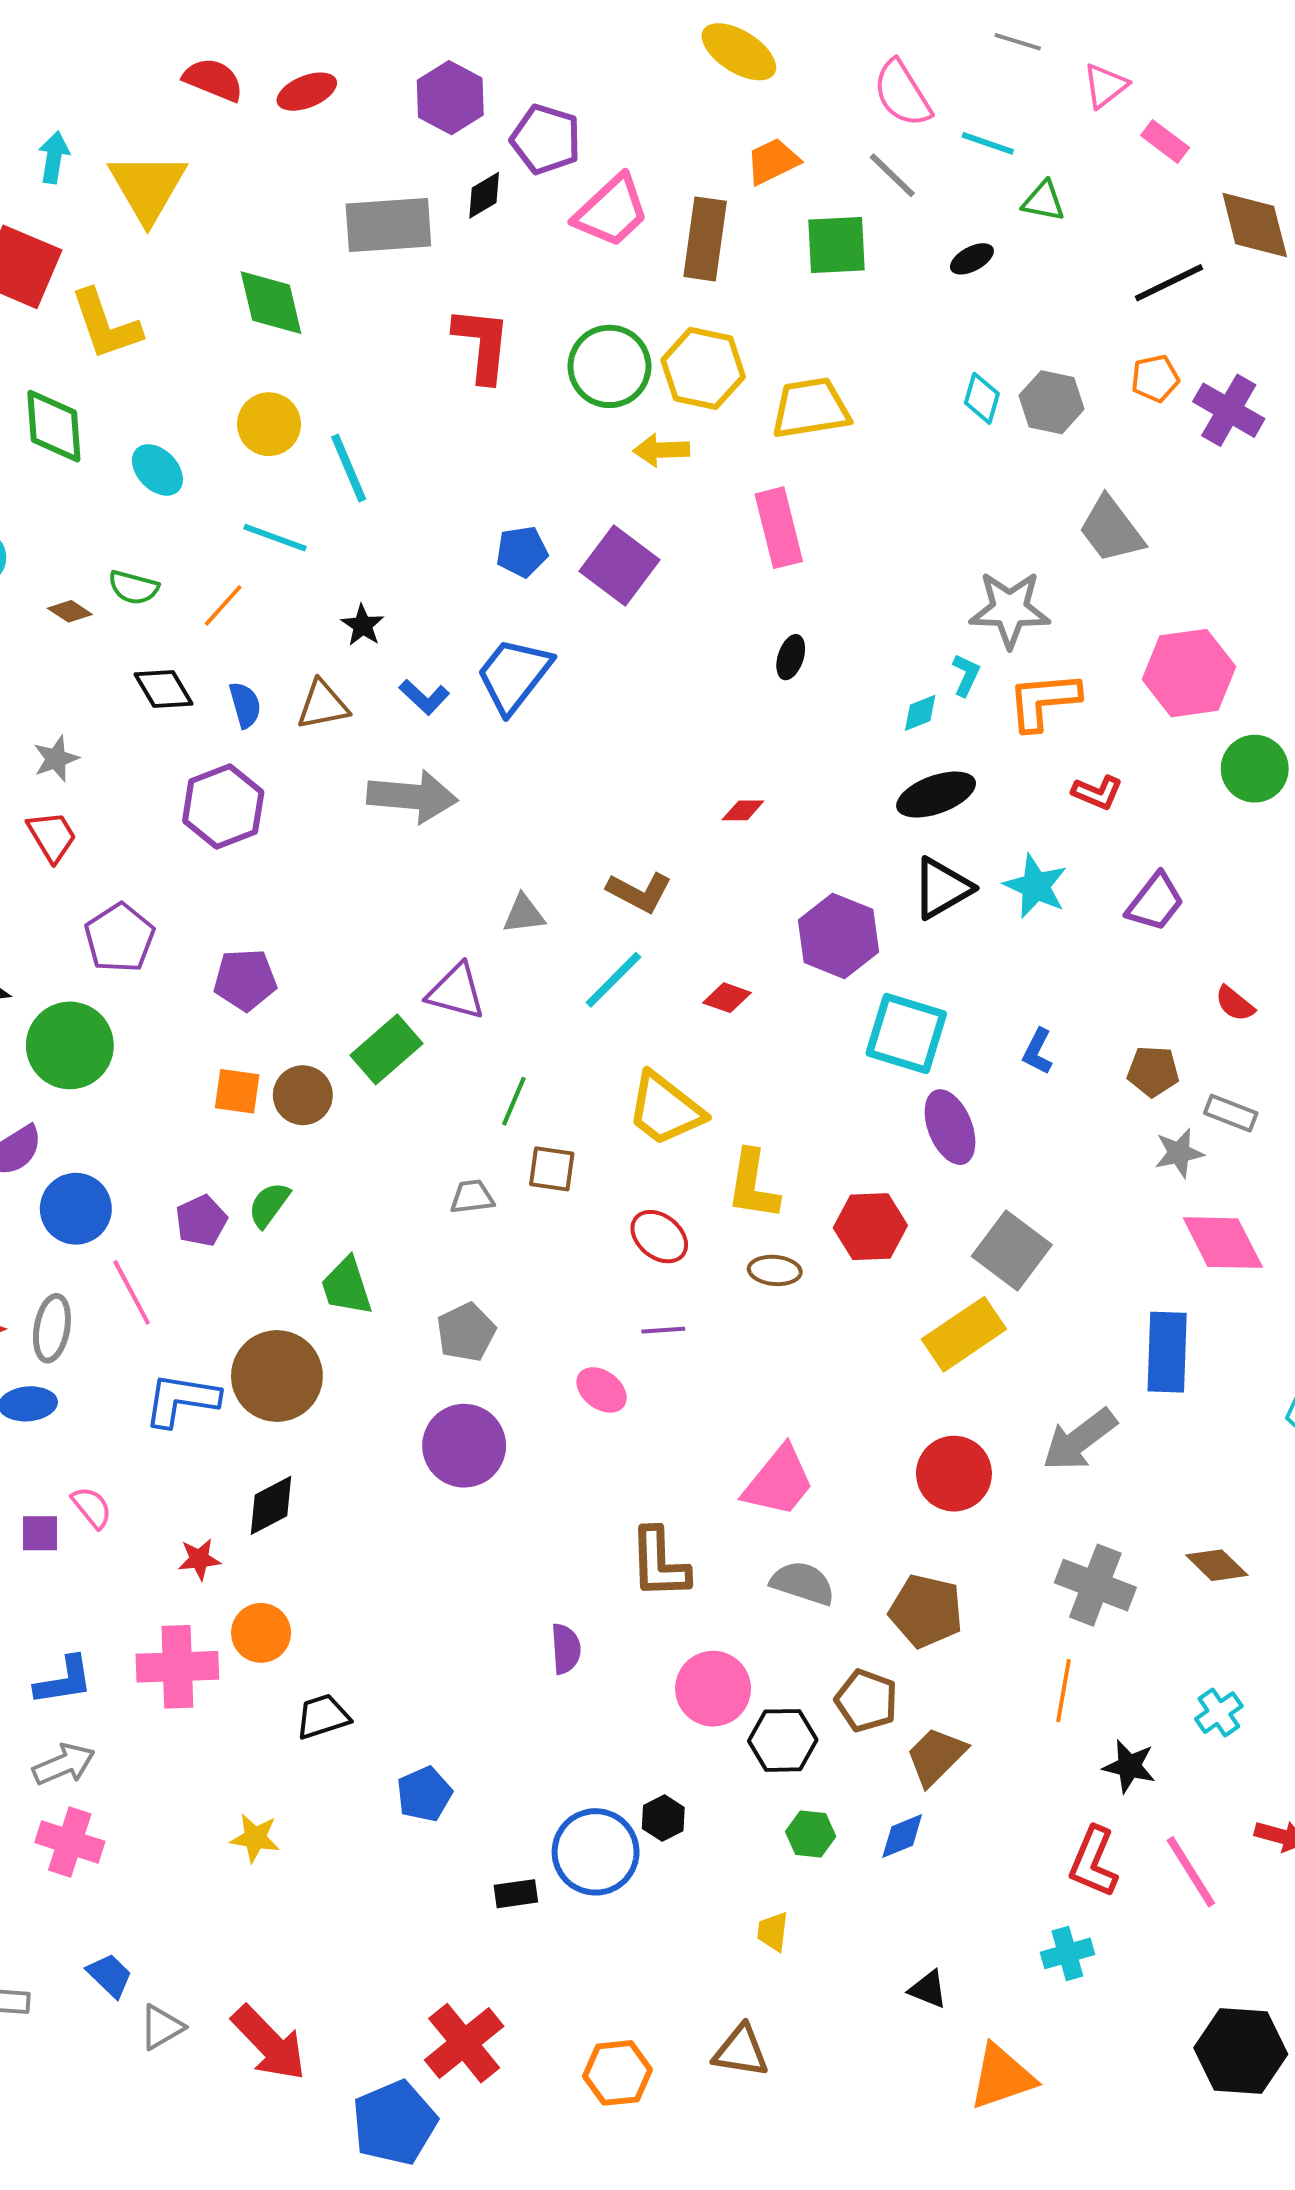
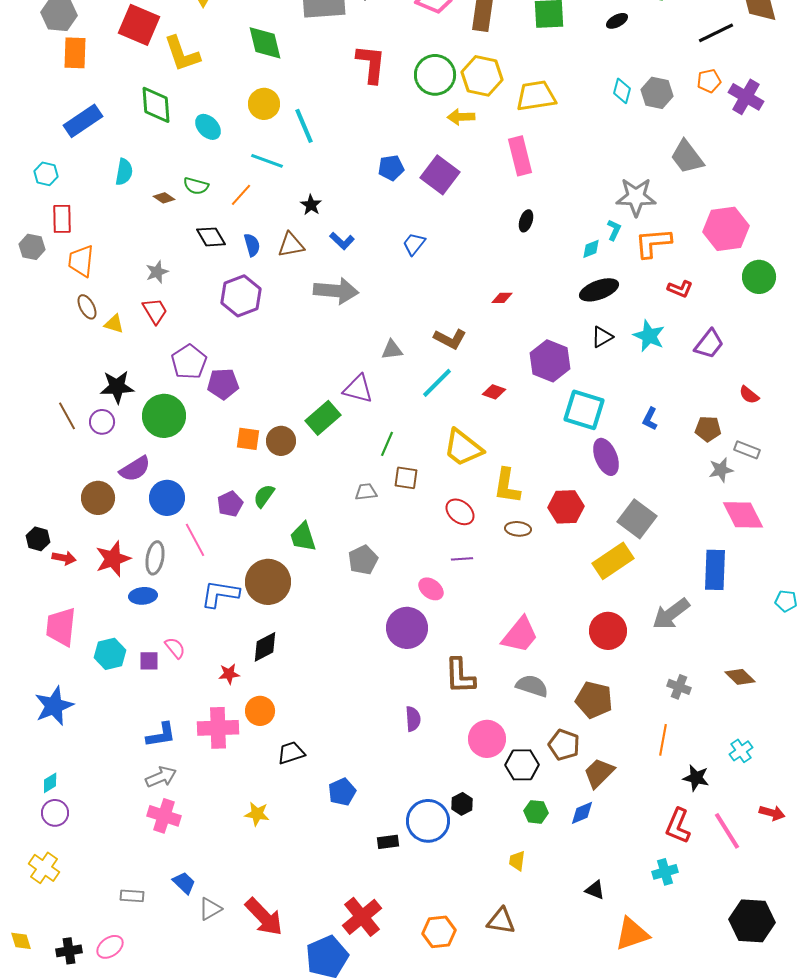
blue trapezoid: (514, 675) -> (414, 244), moved, size x0.6
black triangle: (942, 888) -> (602, 337), size x0.7
purple pentagon: (245, 980) -> (223, 384), moved
purple circle: (464, 1446) -> (407, 628), moved
gray cross: (1095, 1585) -> (679, 687), size x0.6

